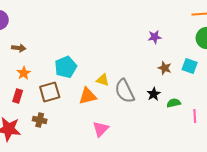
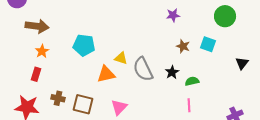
brown arrow: (19, 48) -> (37, 26), size x1.6
cyan pentagon: (66, 67) -> (84, 45), turned 30
brown square: (50, 92) -> (83, 104), moved, turned 30
pink line: (195, 116) -> (189, 105), moved

